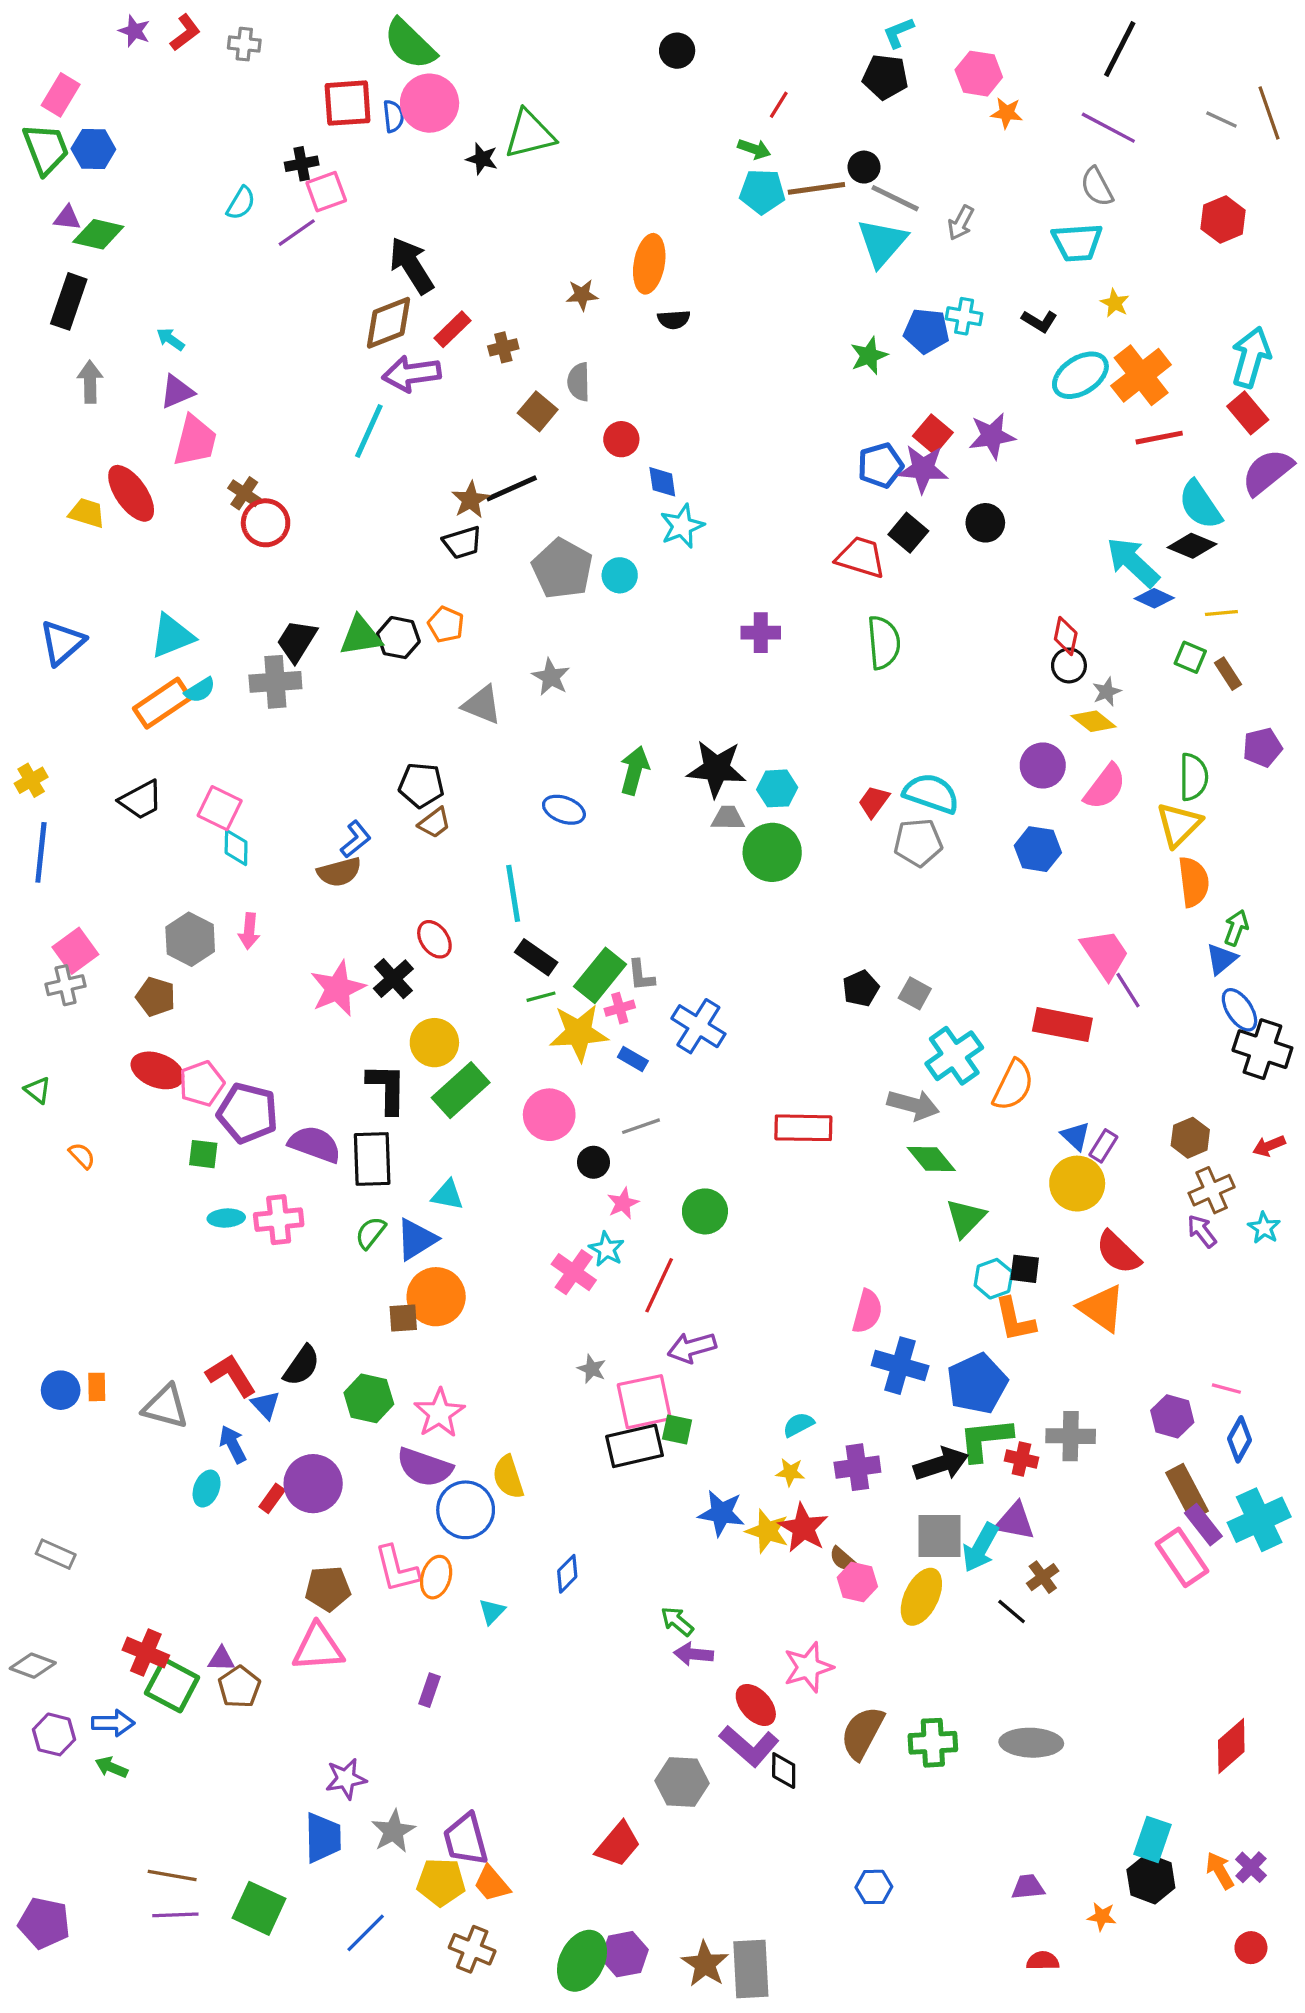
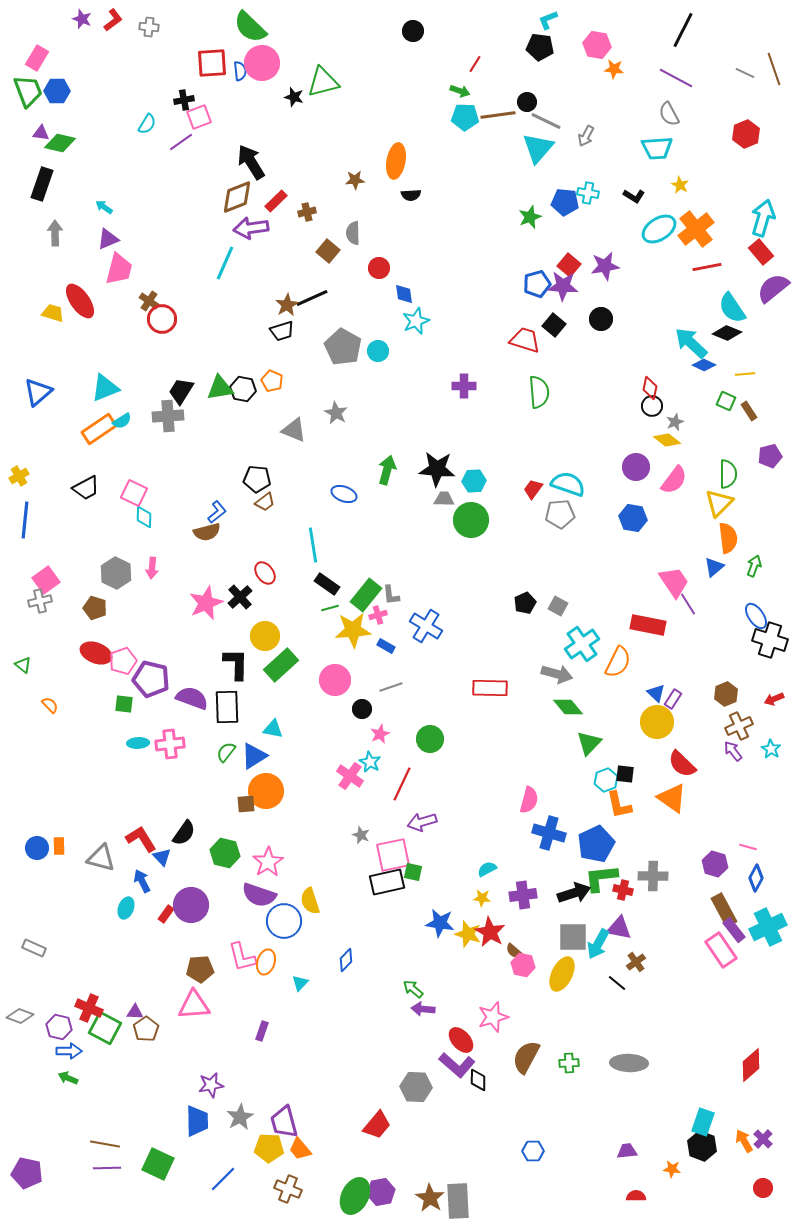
blue triangle: (1221, 959) -> (714, 567), moved
purple hexagon: (54, 1734) -> (59, 1027), moved
green cross: (933, 1743) -> (569, 1063), size x0.7

